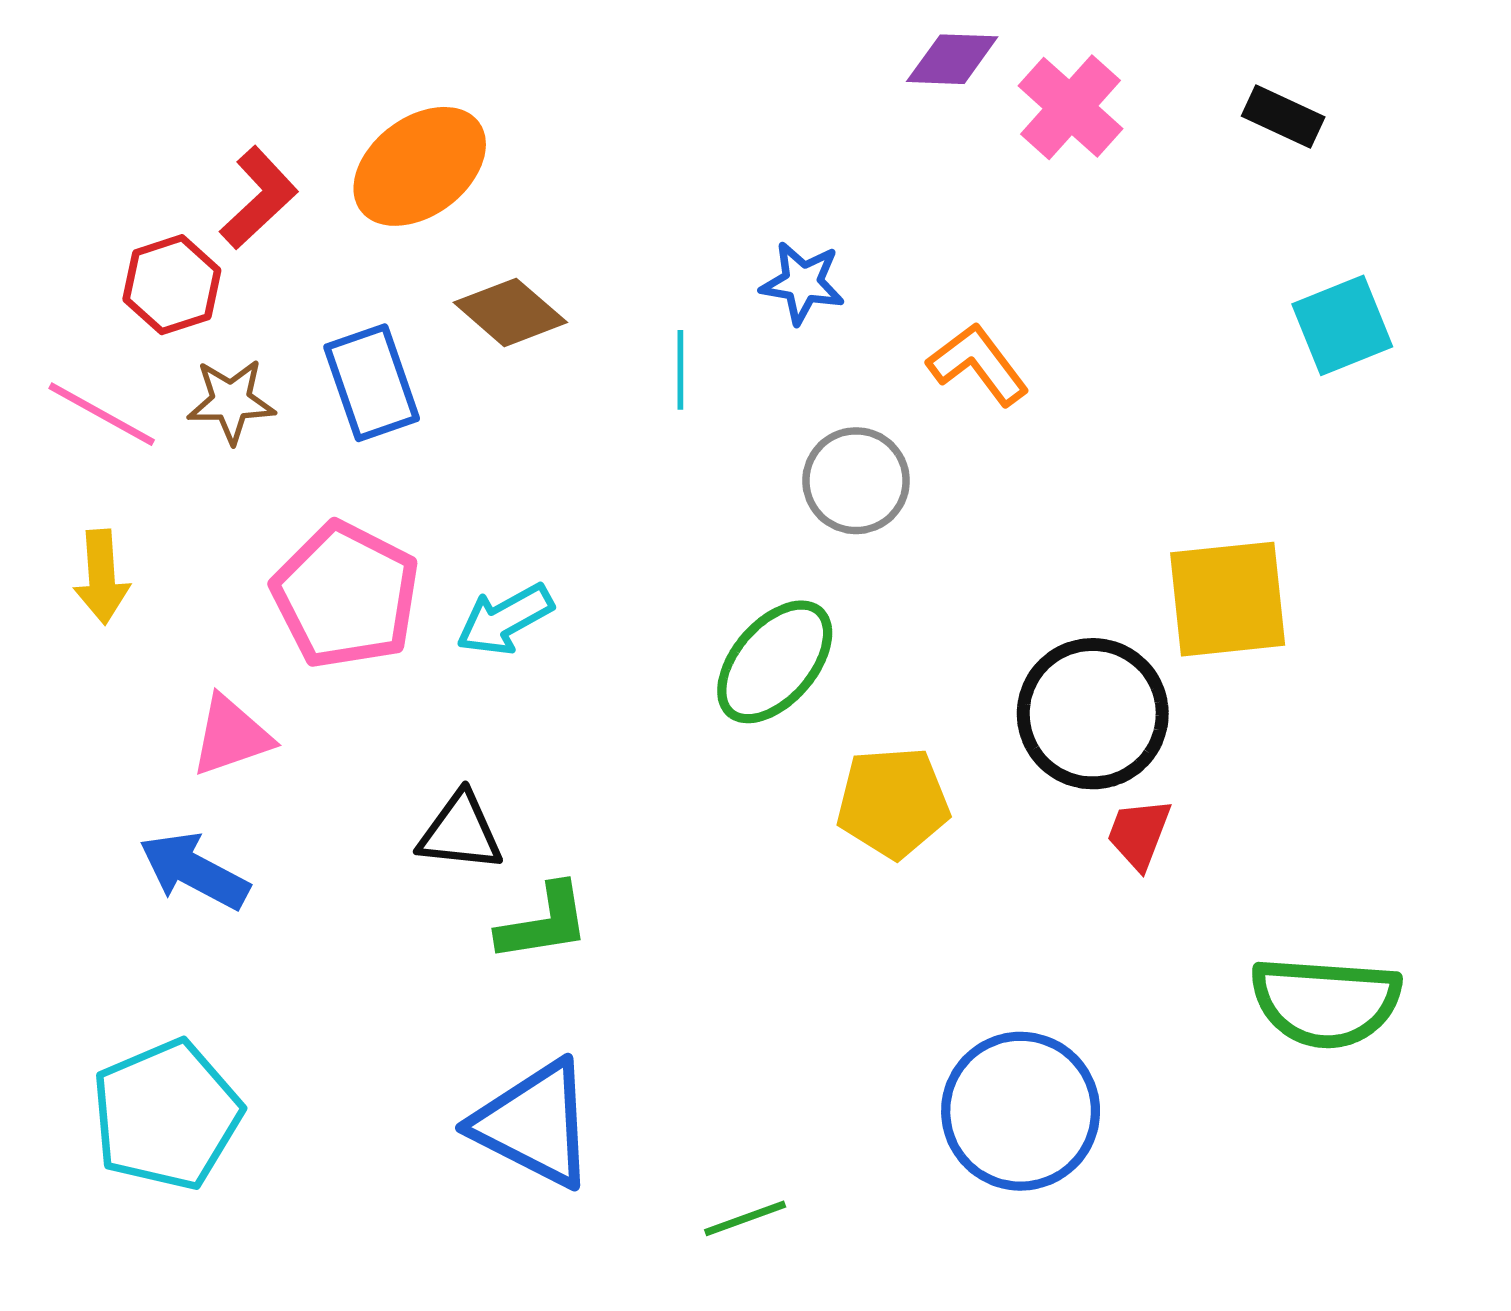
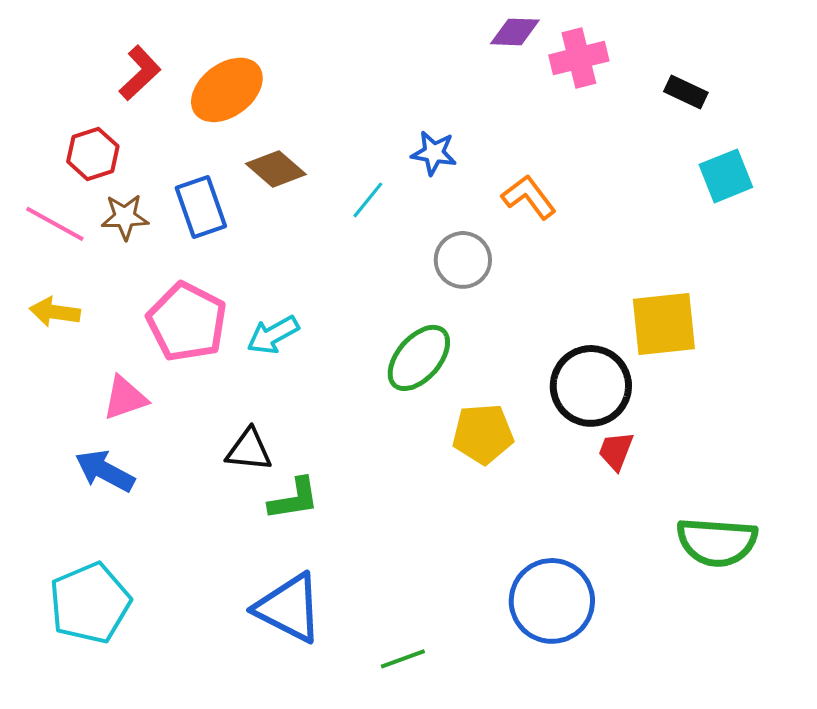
pink cross: (1071, 107) -> (579, 58), turned 34
black rectangle: (1283, 116) -> (686, 92), moved
red L-shape: (259, 198) -> (140, 73), moved
cyan line: (680, 370) -> (368, 200), turned 39
yellow arrow: (102, 577) -> (55, 312), turned 102

